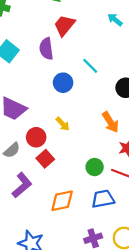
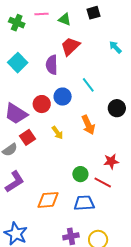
orange arrow: (110, 122) -> (88, 125), moved
red circle: (36, 137) -> (42, 104), moved
red square: (45, 159) -> (28, 137), moved

